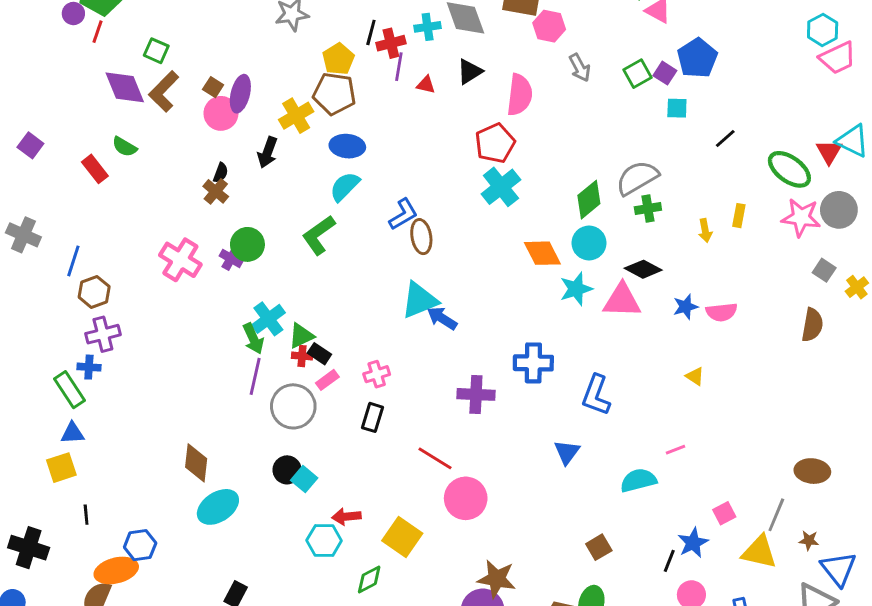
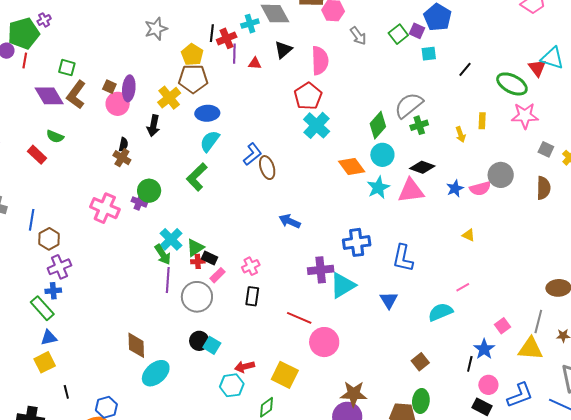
gray circle: (839, 210) -> (501, 175), moved
cyan triangle: (419, 300) -> (343, 285), moved

